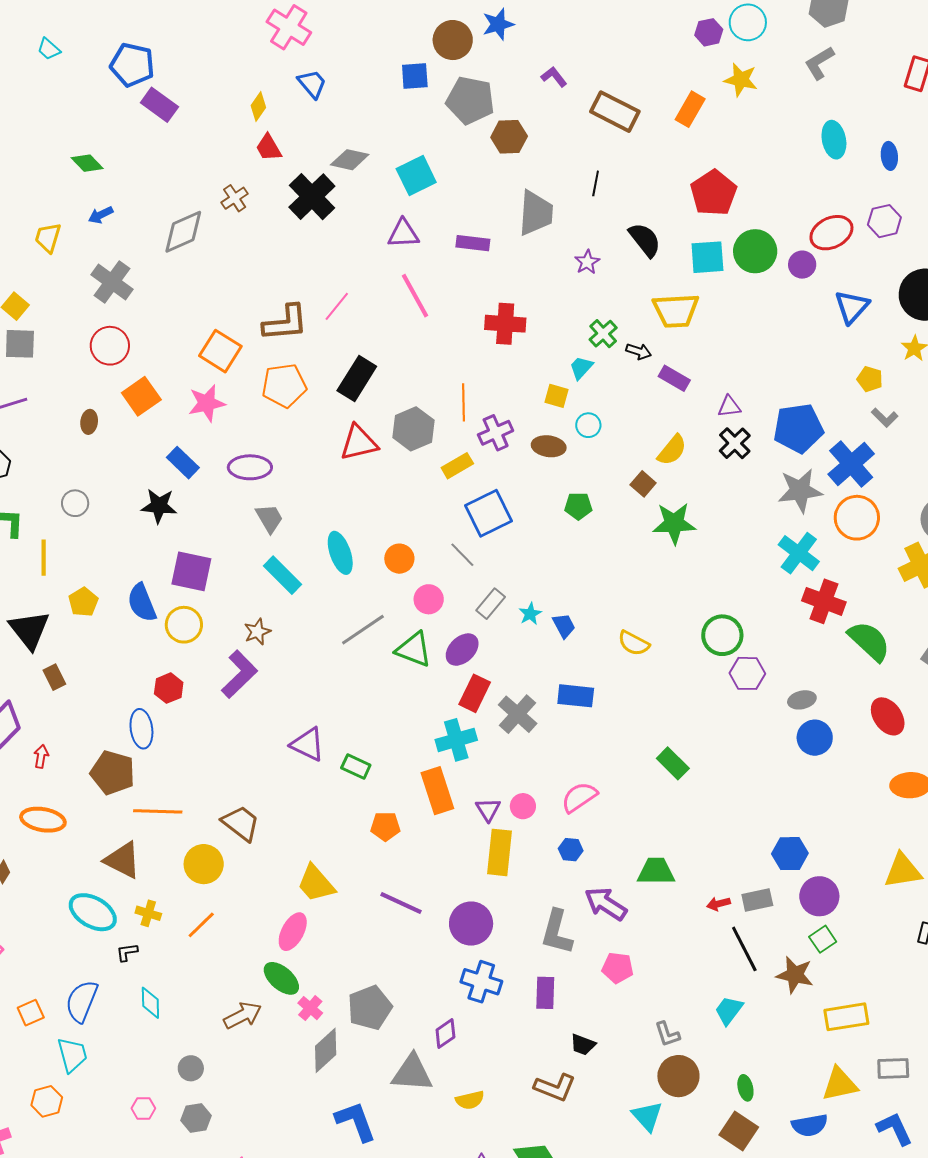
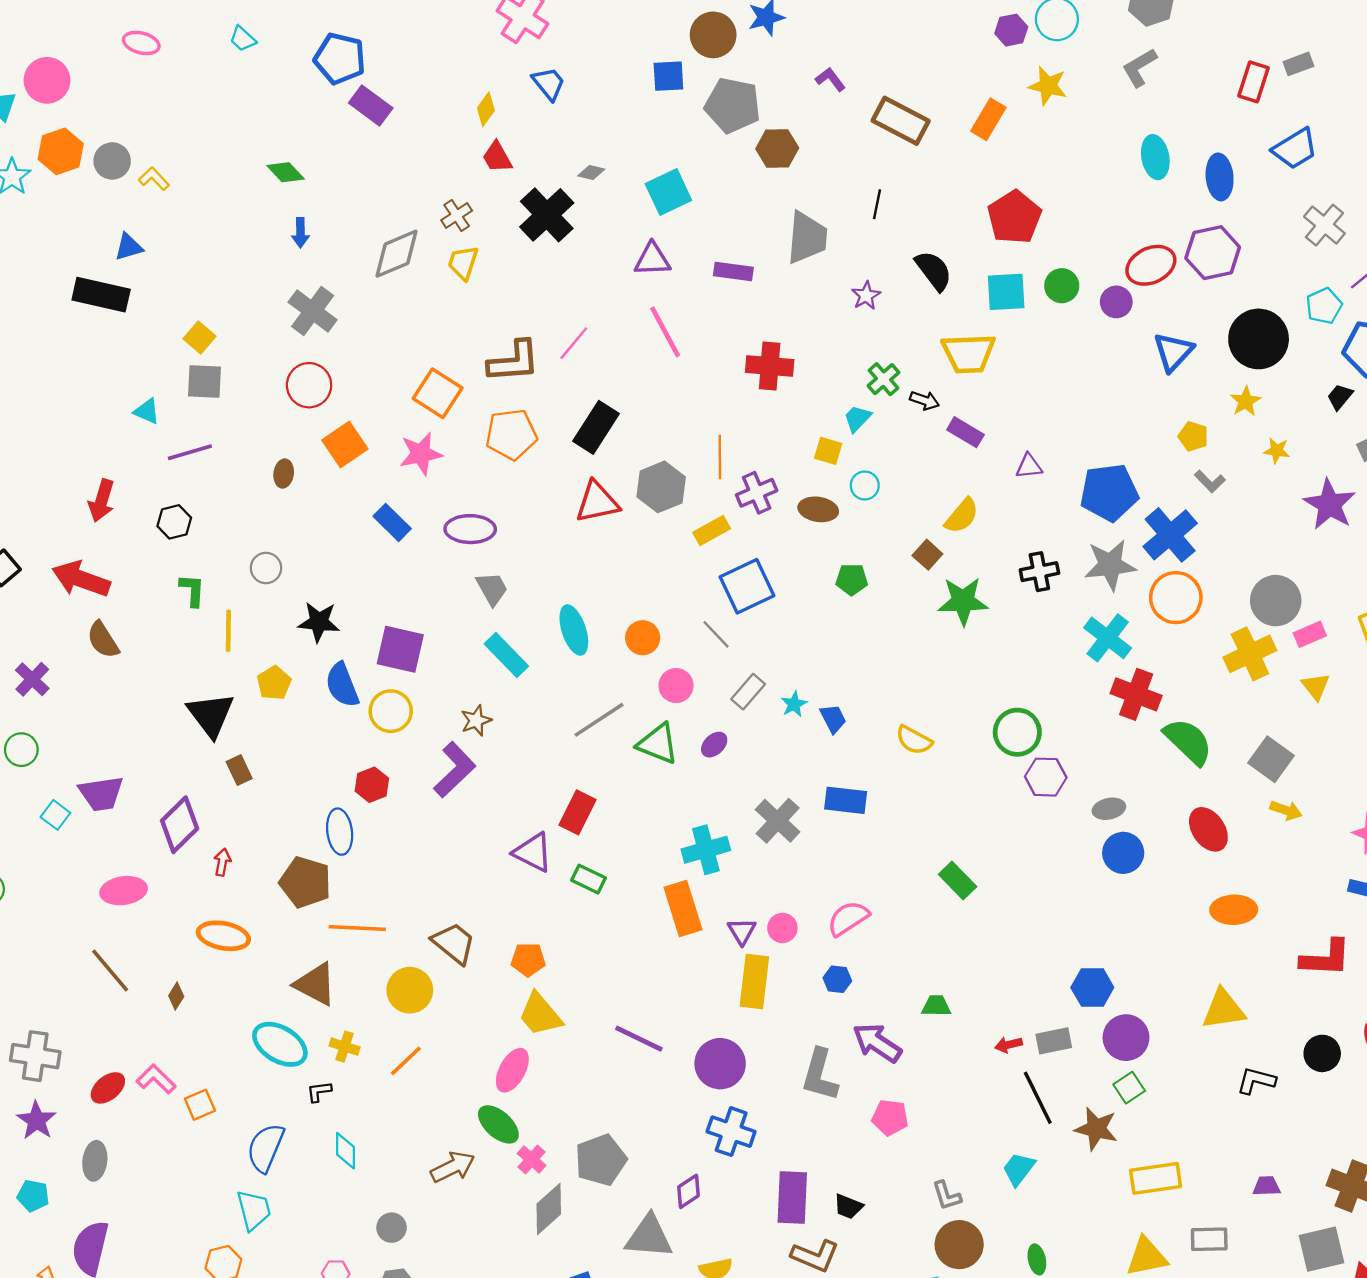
blue ellipse: (889, 156) -> (1220, 177), size x1.4
gray diamond: (350, 160) -> (591, 172), size x0.6
blue arrow: (101, 215) -> (300, 233), turned -65
purple hexagon: (884, 221) -> (1213, 253), size x1.4
yellow trapezoid: (48, 238) -> (463, 263), moved
green circle: (755, 251) -> (1062, 286), size x0.7
black cross: (735, 443) -> (1039, 572), moved, turned 32
black star: (159, 506) -> (319, 622), moved
purple ellipse: (462, 650) -> (714, 745), size x0.7
red rectangle: (475, 693) -> (578, 812), moved
orange pentagon: (385, 826) -> (528, 960), moved
green trapezoid: (656, 871) -> (936, 1006), size x0.7
purple rectangle: (545, 993) -> (792, 1197), moved, size x1.4
orange square: (31, 1013) -> (200, 1105), moved

